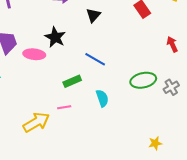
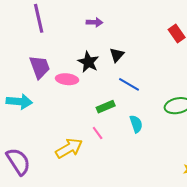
black triangle: (93, 15) -> (117, 55), moved
pink line: (64, 107) -> (98, 133), turned 64

